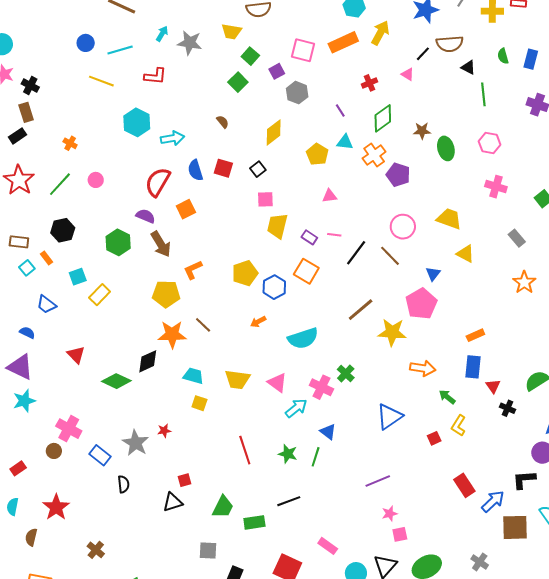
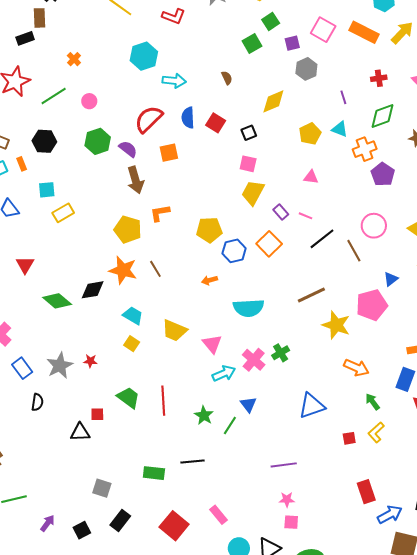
orange rectangle: (343, 42) -> (364, 32), turned 36
green hexagon: (118, 242) -> (98, 141), moved
green trapezoid: (223, 507) -> (128, 398), moved, turned -95

